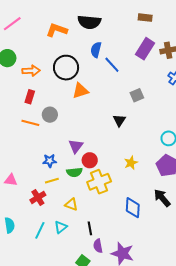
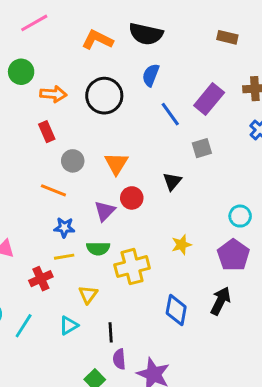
purple rectangle: (145, 49) -> (209, 99), moved
blue line: (112, 65) -> (170, 114), moved
orange triangle: (80, 91) -> (116, 163), moved, turned -48
red rectangle: (30, 97) -> (47, 132), turned -48
orange line: (30, 123) -> (53, 190), moved
red circle: (90, 160) -> (132, 198), moved
black arrow: (162, 198) -> (220, 301), turned 60
yellow triangle: (71, 204) -> (88, 295), turned 40
cyan line: (40, 230) -> (24, 326), moved

